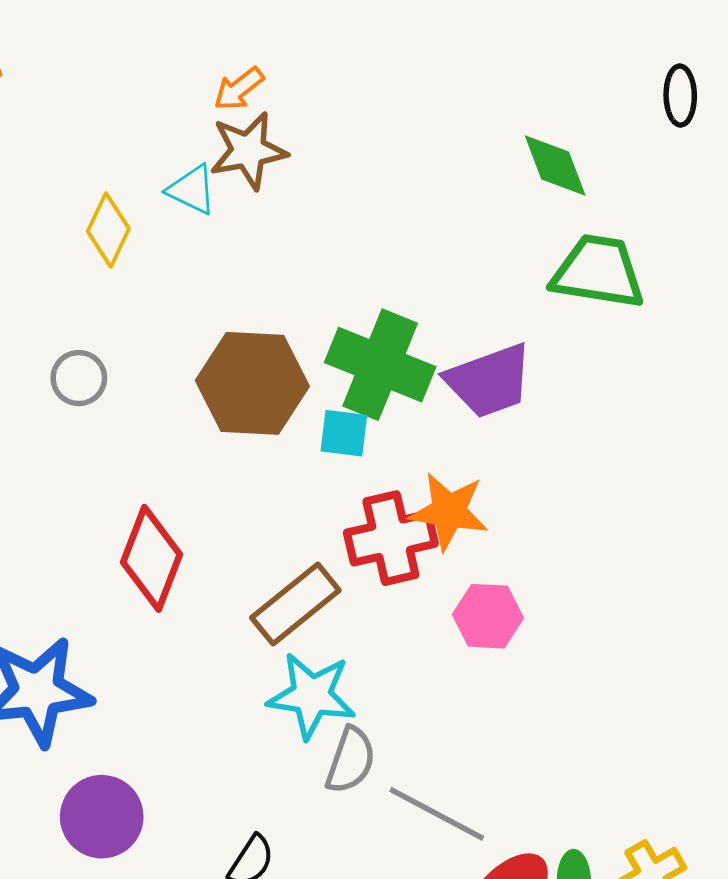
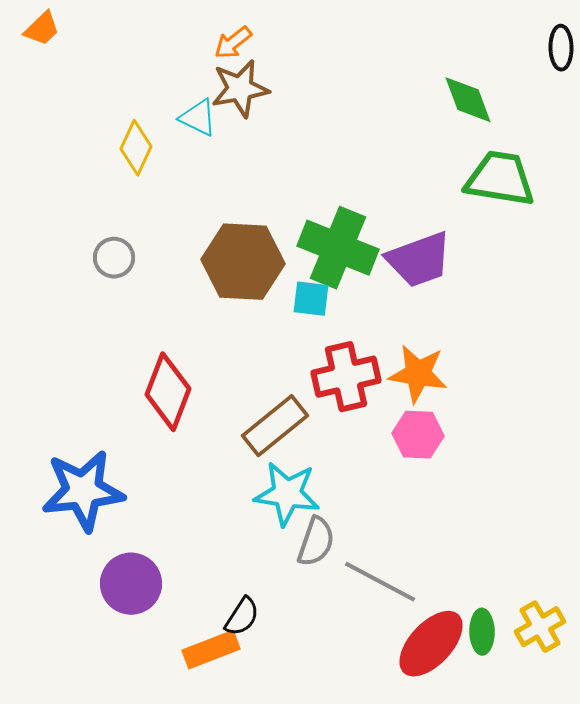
orange star: (449, 511) -> (418, 374), moved

